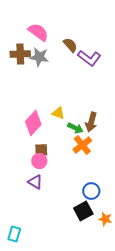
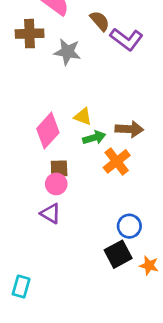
gray star: (39, 57) -> (67, 52), moved
brown arrow: (91, 122) -> (129, 129), turned -102
green arrow: (75, 128) -> (94, 138), moved, turned -42

